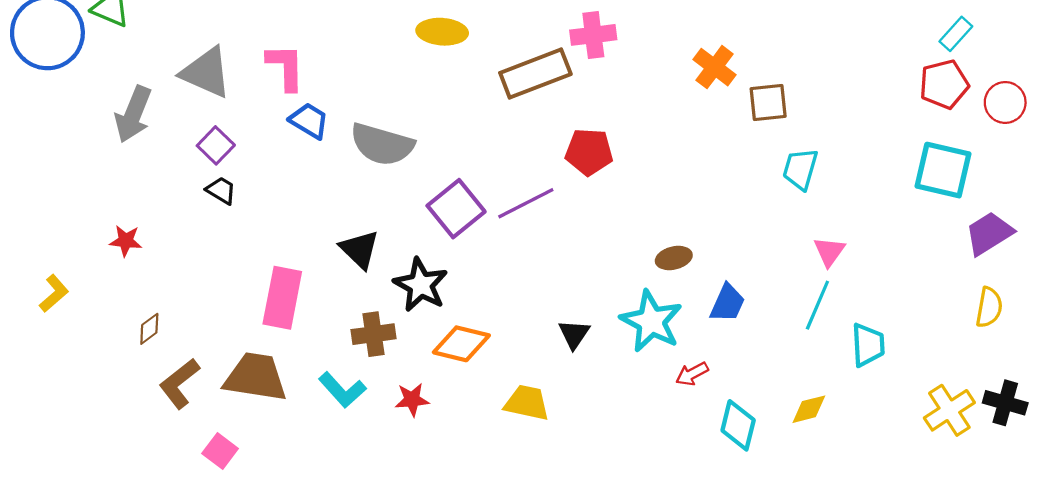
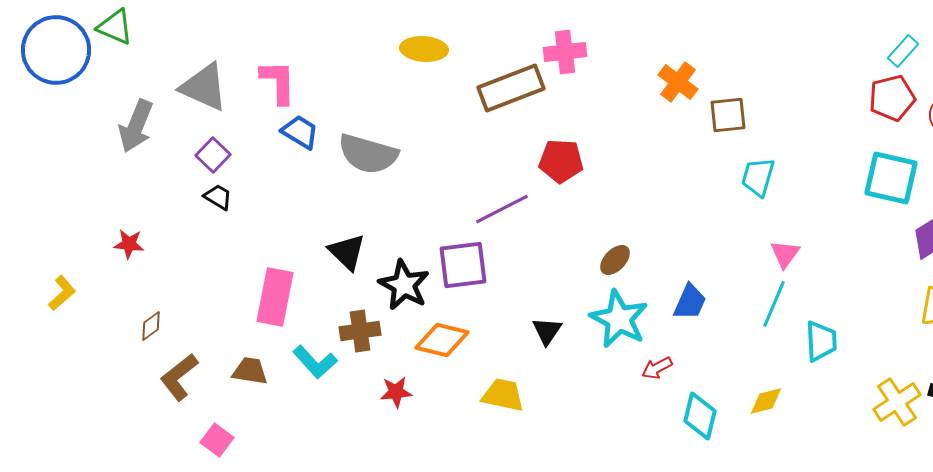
purple square: (456, 209) -> (463, 265), moved, turned 32
brown ellipse: (674, 258) -> (615, 260), moved, turned -32
brown trapezoid: (255, 377) -> (250, 371), size x0.6
cyan L-shape: (342, 390) -> (315, 362), moved

